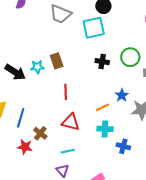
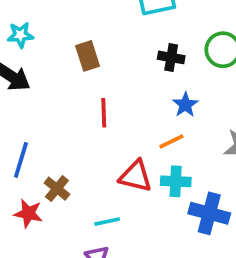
cyan star: (37, 67) -> (20, 35), moved
blue star: (122, 95) -> (185, 105), moved
red triangle: (71, 122) -> (136, 176), moved
blue cross: (123, 146) -> (209, 213), size x1.5

